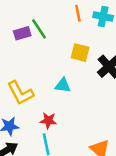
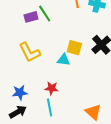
yellow square: (80, 53) -> (74, 48), moved
yellow L-shape: (20, 93) -> (30, 52), moved

